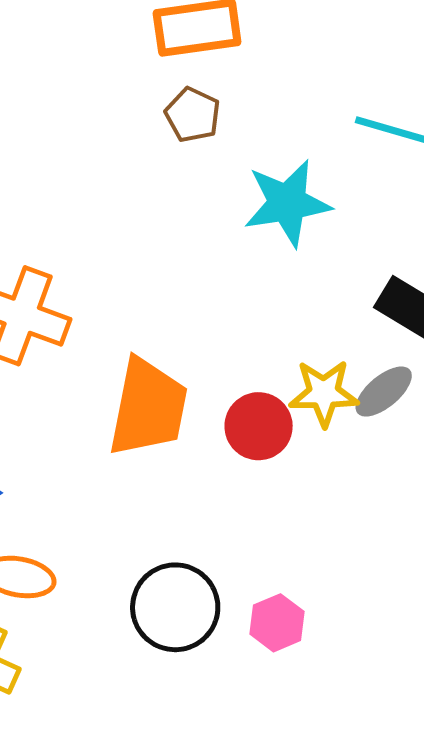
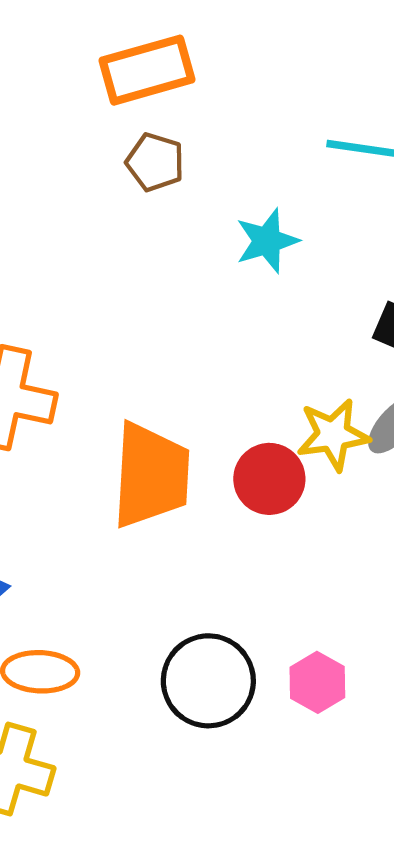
cyan star: (287, 203) -> (267, 241), size x0.7

